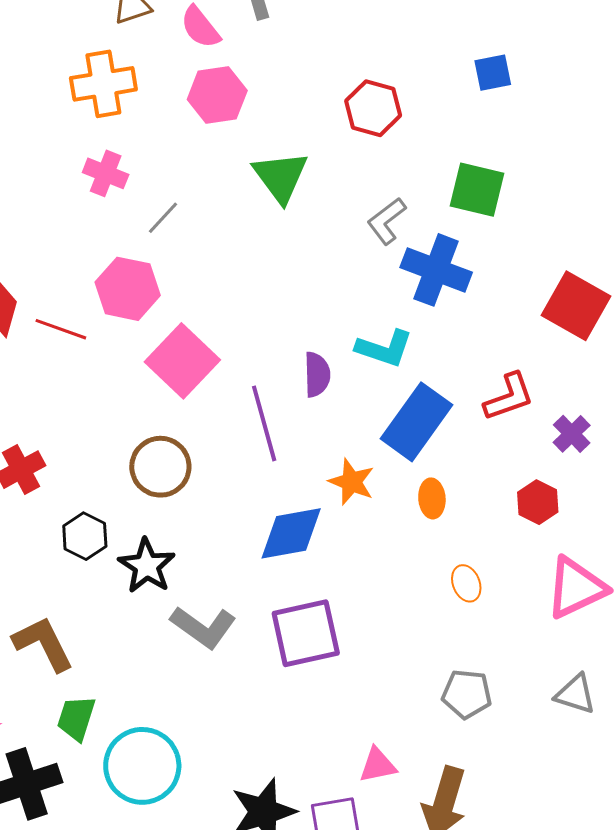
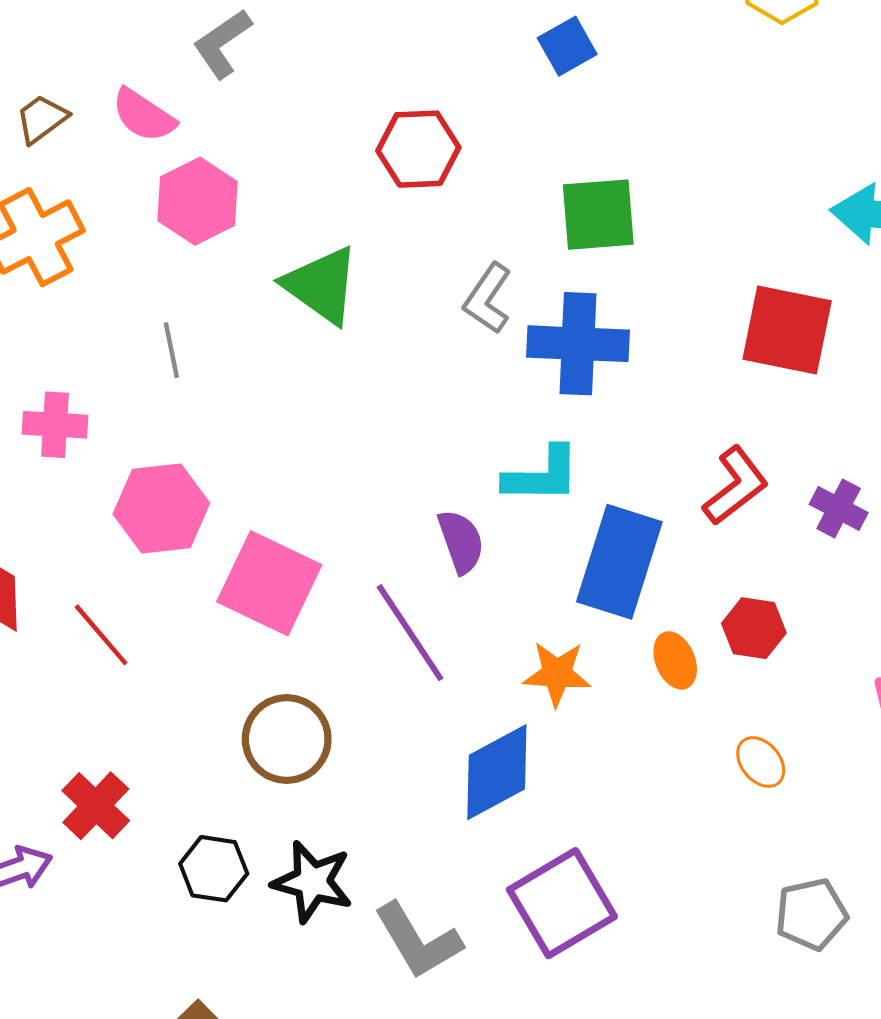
pink cross: (106, 173) -> (55, 425), moved
gray line: (163, 218) -> (171, 350), moved, turned -36
red line: (61, 329) -> (101, 635), moved, turned 48
red hexagon: (538, 502) -> (754, 628), moved
gray L-shape: (203, 627) -> (418, 941), turned 42

